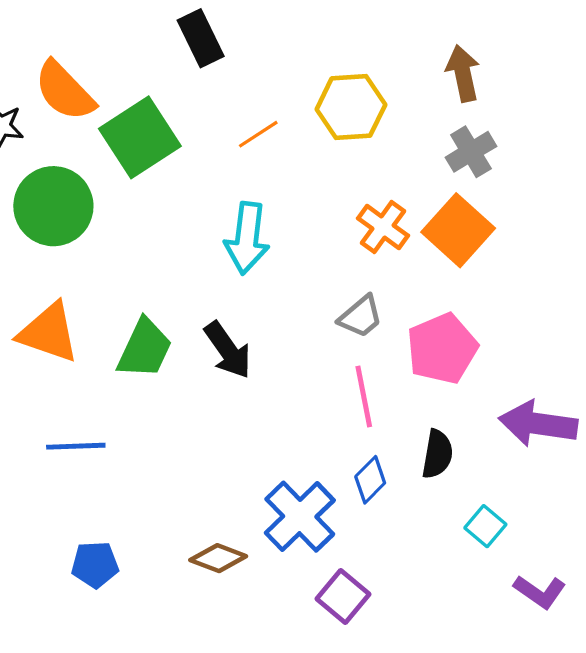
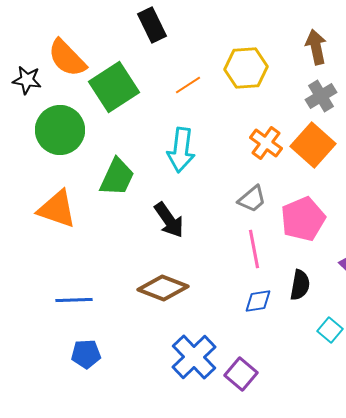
green trapezoid: (145, 349) -> (117, 177), moved
blue line: (76, 446) -> (74, 300), moved
blue diamond: (370, 480) -> (258, 301), turned 36
blue cross: (300, 517) -> (194, 357), moved
brown diamond: (218, 558) -> (163, 288), moved, size x1.4

